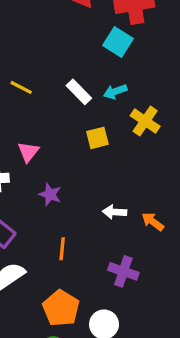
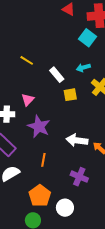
white rectangle: (79, 92) -> (57, 75), moved
purple star: (50, 194) -> (39, 126), size x1.6
white arrow: (115, 212) -> (77, 140), size x1.5

